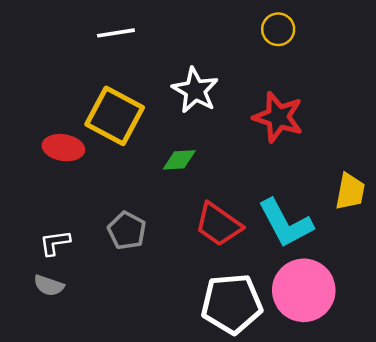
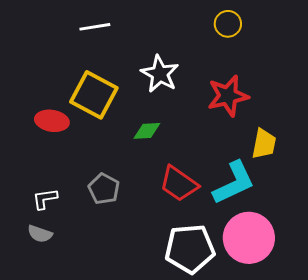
red star: (278, 117) -> (228, 96), turned -30
yellow trapezoid: (350, 192) -> (264, 144), moved
cyan L-shape: (285, 223) -> (234, 183), turned -87

